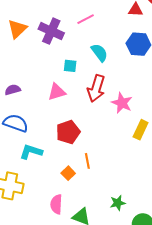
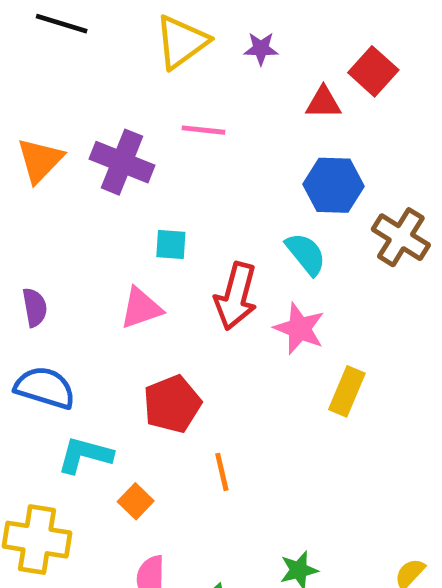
pink line: (86, 19) -> (203, 130), turned 36
cyan semicircle: (99, 53) -> (306, 254), moved
purple semicircle: (13, 90) -> (35, 307), turned 98
orange square: (68, 173) -> (136, 501), moved

